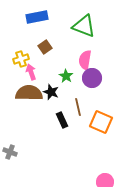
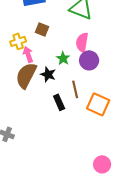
brown square: (45, 47) -> (42, 29), turned -32
brown semicircle: (29, 93) -> (26, 75), turned -64

